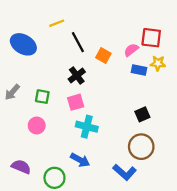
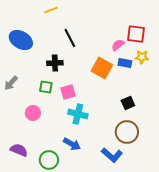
yellow line: (57, 23) -> (51, 10), moved
orange square: (103, 55) -> (102, 68), moved, size x1.5
black cross: (77, 75) -> (55, 63), moved, turned 35
green square: (42, 97) -> (46, 87), moved

